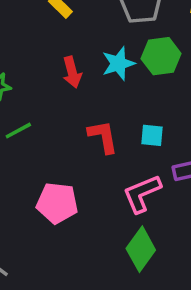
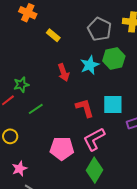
cyan square: (152, 135) -> (113, 105), size x1.5
pink L-shape: (142, 194) -> (94, 139), moved
green diamond: (141, 249) -> (94, 170), moved

